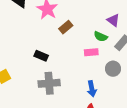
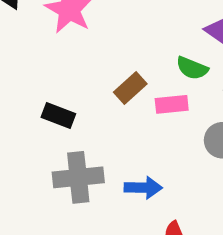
brown rectangle: (66, 27) -> (130, 88), moved
blue arrow: (92, 89) -> (143, 188), moved, turned -77

